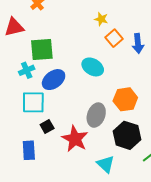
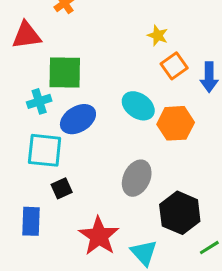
orange hexagon: (125, 99) -> (176, 123), moved
red star: (75, 139) -> (99, 236), moved

